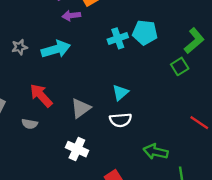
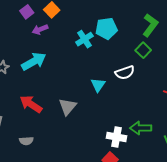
white semicircle: (121, 120) -> (125, 73), moved
gray semicircle: (30, 124) -> (26, 141), moved
white cross: (77, 149) -> (116, 137), moved

